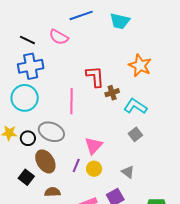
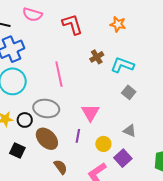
orange star: (140, 65) -> (118, 24), size x0.7
red L-shape: (95, 77) -> (72, 24), moved
yellow circle: (94, 169) -> (103, 144), moved
black square: (26, 177) -> (17, 151), moved
brown semicircle: (52, 192) -> (61, 167), turned 70

